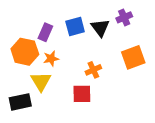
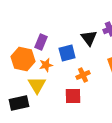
blue square: (75, 27) -> (67, 53), moved

